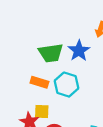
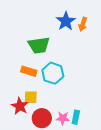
blue star: (79, 51) -> (66, 21), moved

